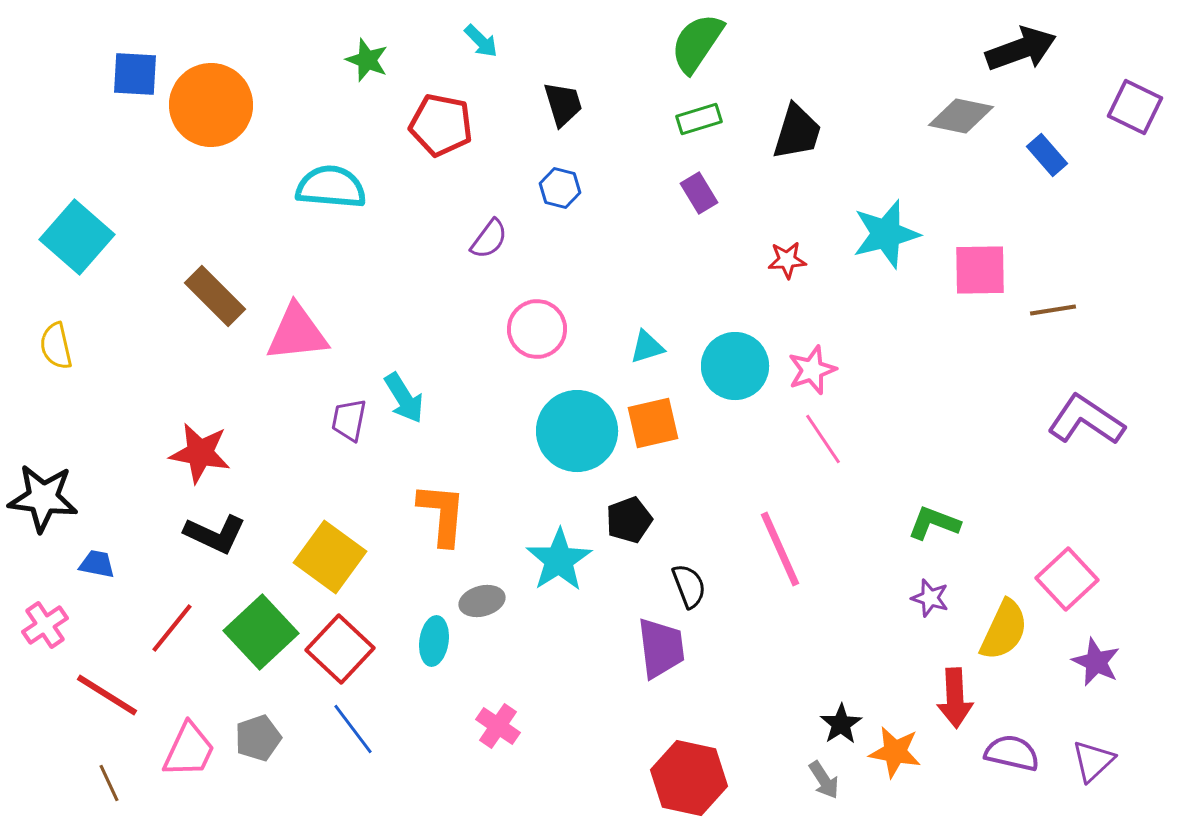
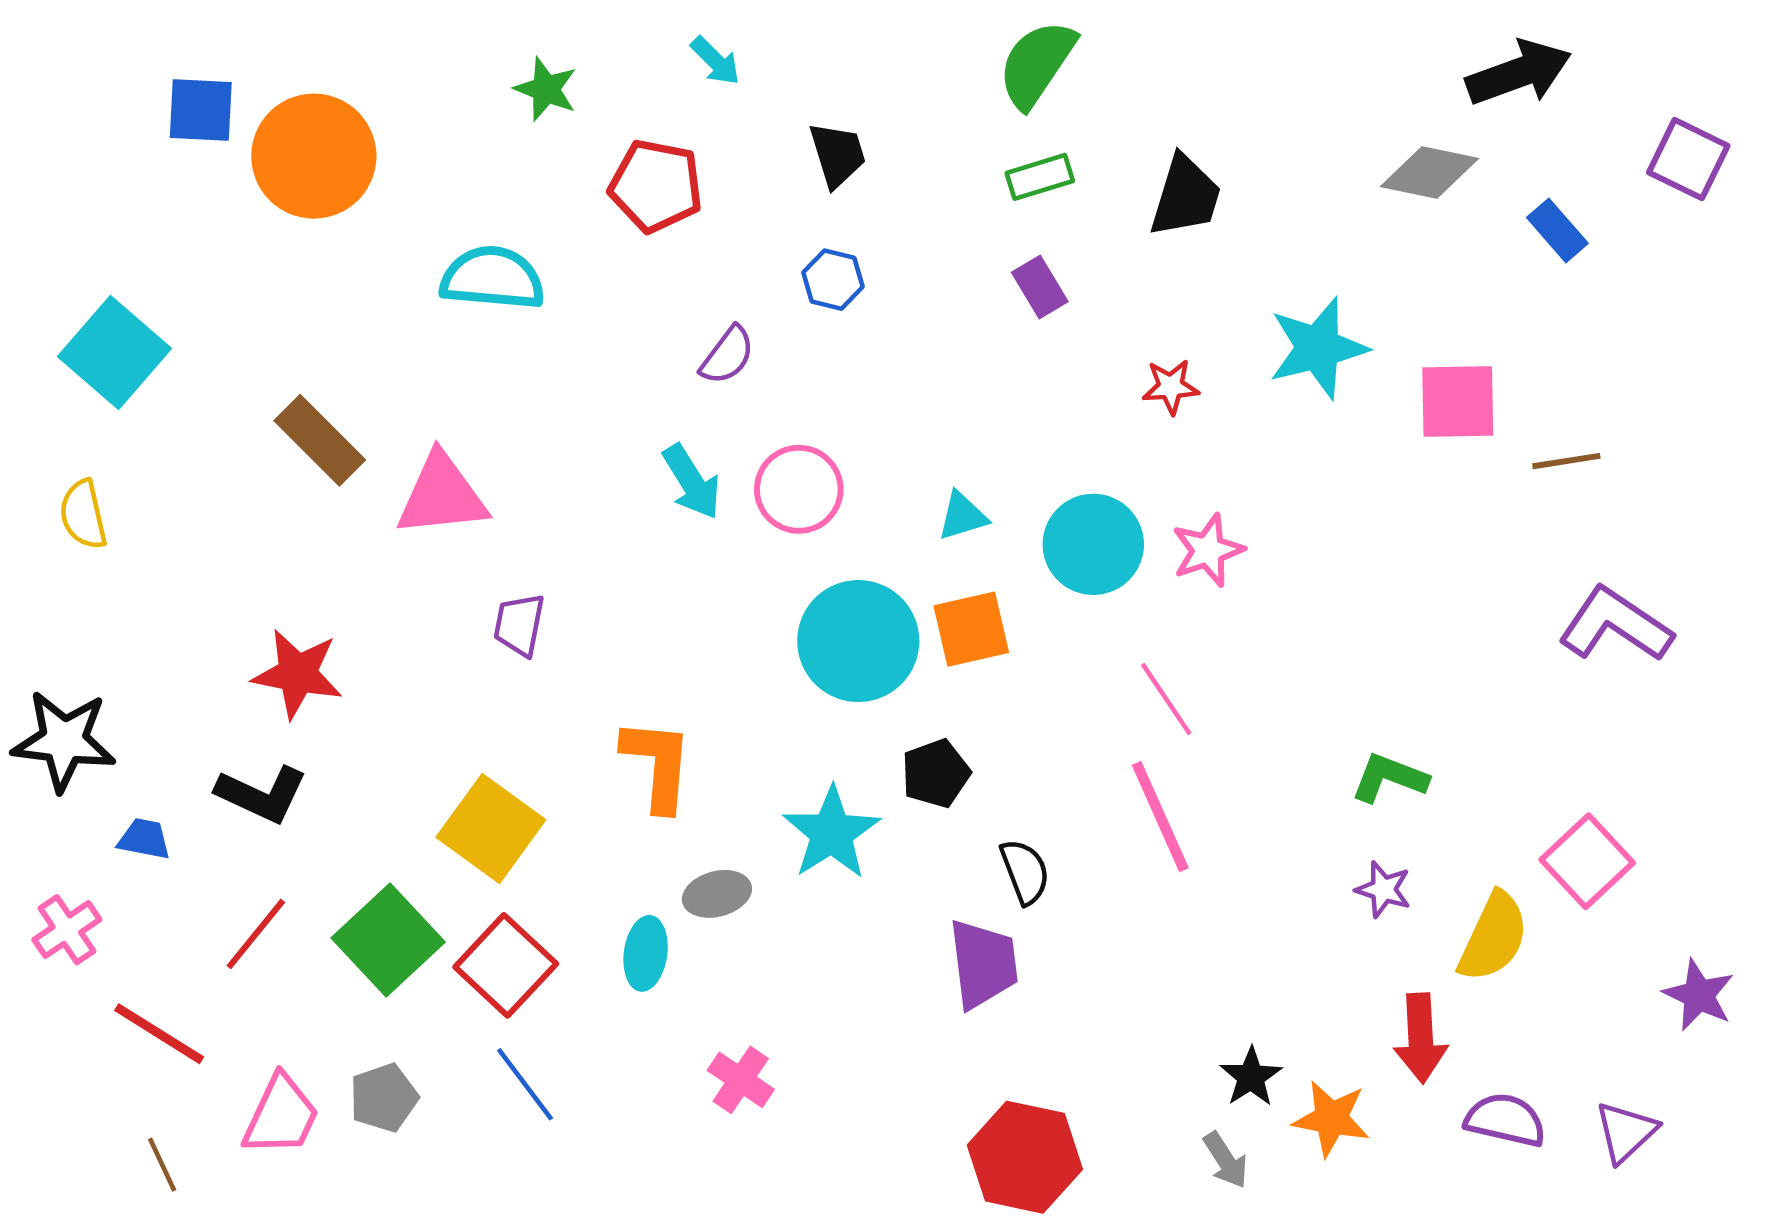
cyan arrow: (404, 398) -> (692, 482), moved
pink line: (823, 439) -> (1166, 699), moved
black L-shape: (215, 534) -> (262, 794), moved
purple star: (1096, 662) -> (1699, 995), moved

